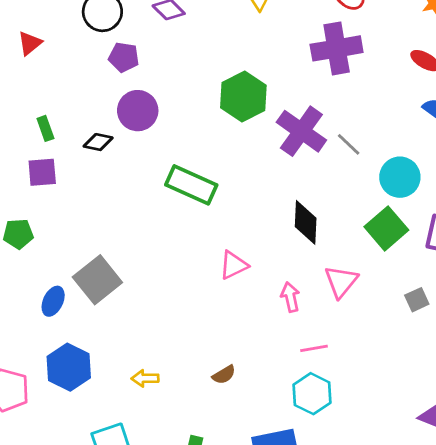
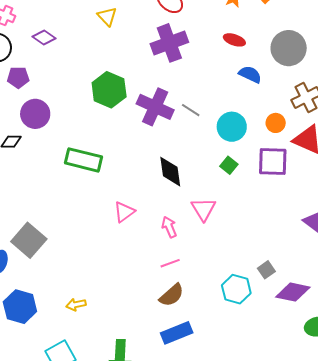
green square: (386, 228) -> (229, 165), size x0.6
gray square: (417, 300) -> (266, 270), moved
pink line: (314, 348) -> (170, 263), moved
brown semicircle: (224, 375) -> (172, 295), moved, size x1.5
cyan hexagon: (312, 394) -> (236, 289), moved

